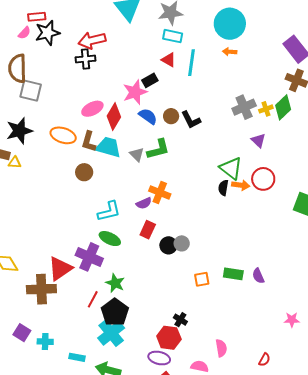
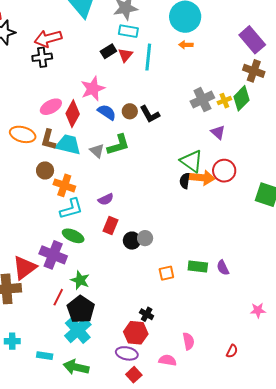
red triangle: (169, 60) -> (125, 55), turned 42
black rectangle: (150, 80) -> (108, 51), moved
orange arrow: (241, 185) -> (202, 178), size x1.4
orange cross: (160, 192) -> (64, 185), moved

